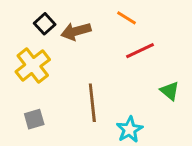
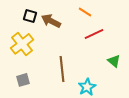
black square: (45, 24) -> (30, 16), turned -32
brown arrow: (76, 31) -> (51, 21), turned 42

